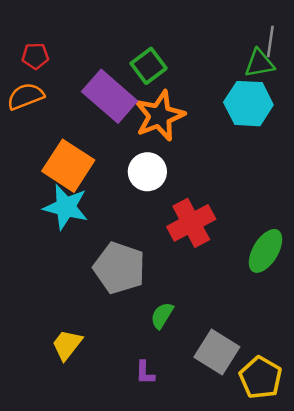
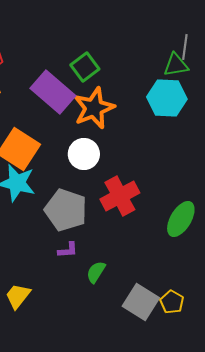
gray pentagon: (119, 268) -> (66, 210), moved
purple L-shape: (145, 373) -> (68, 250), moved, turned -95
yellow pentagon: (261, 378) -> (172, 302), moved, size x0.7

